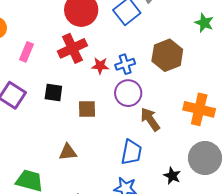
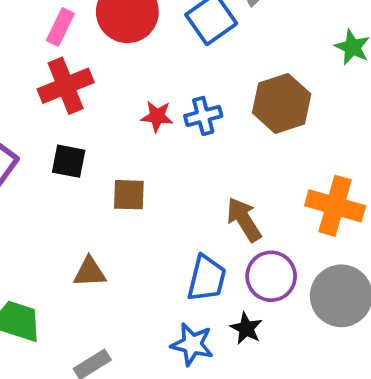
red cross: (72, 48) -> (66, 86), moved
pink rectangle: (26, 52) -> (60, 27), moved
purple circle: (128, 93) -> (271, 276), moved
black star: (172, 176) -> (246, 328), moved

